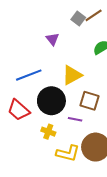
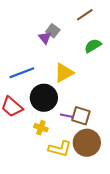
gray square: (78, 19) -> (53, 31), moved
brown square: (89, 101) -> (81, 116), moved

